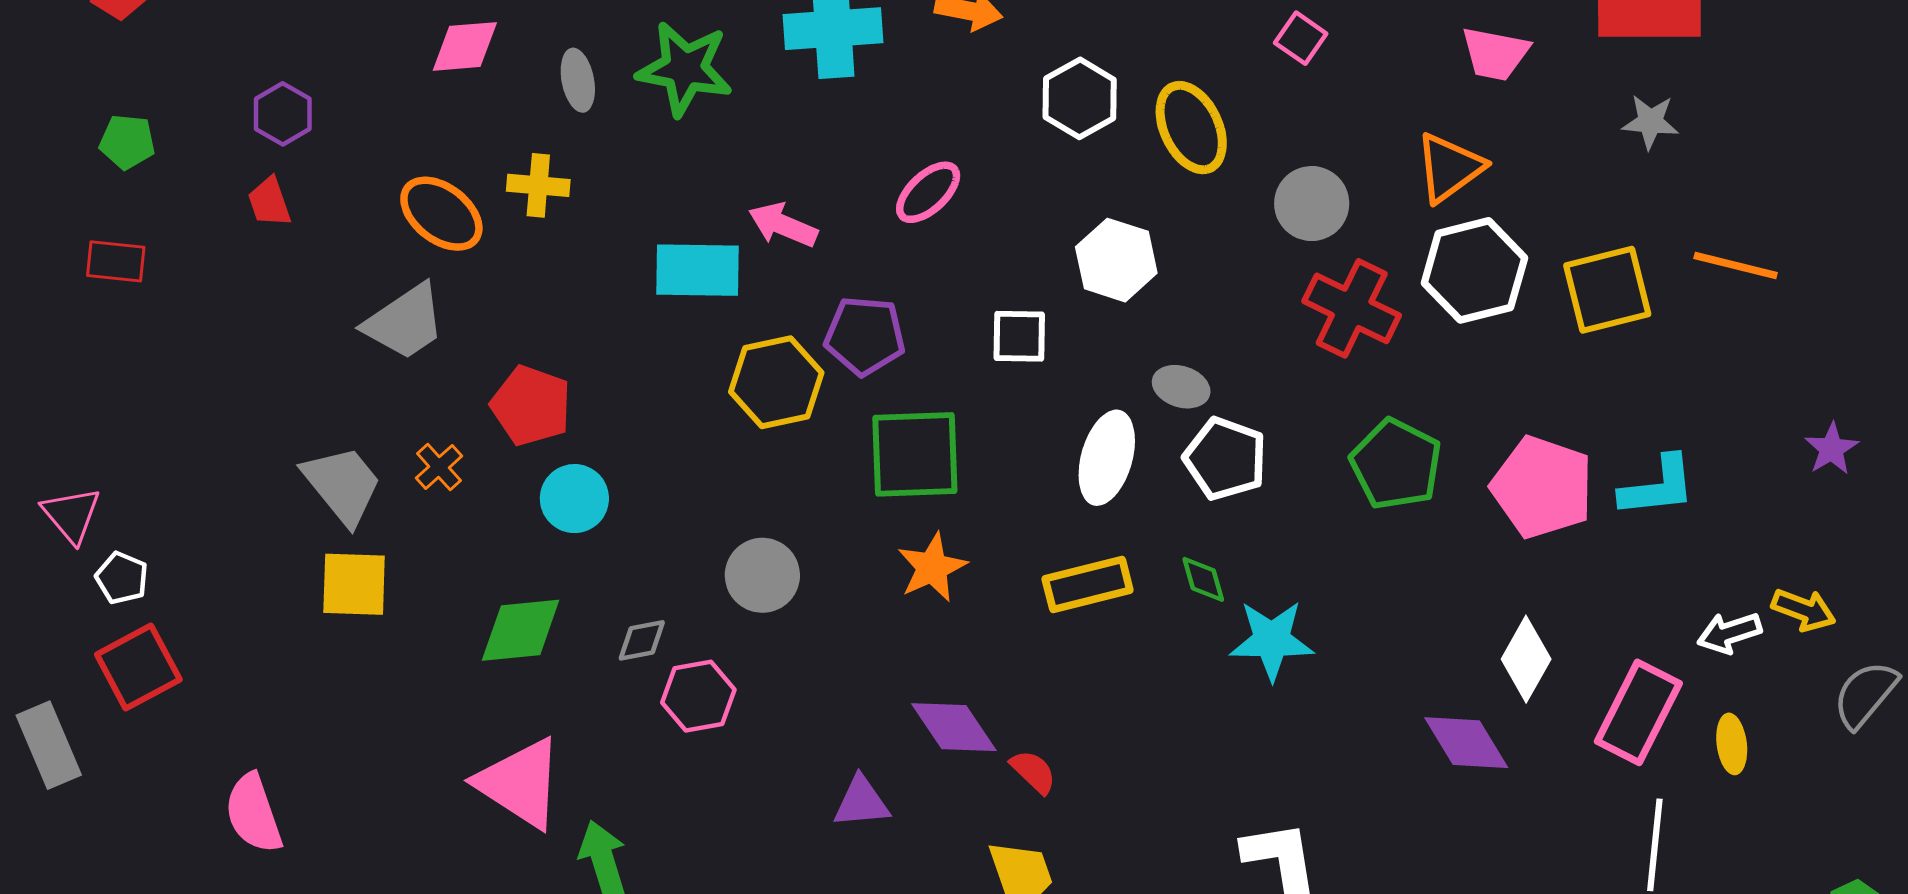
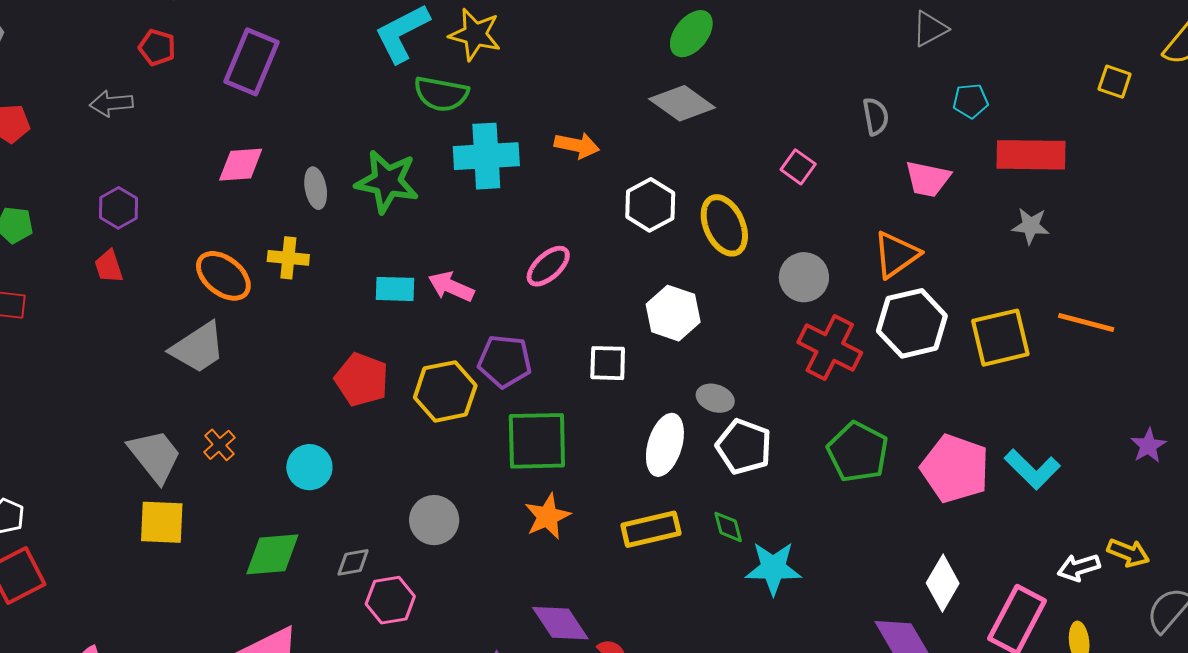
cyan rectangle: (698, 270) -> (395, 289), moved, size x0.7
red pentagon: (531, 406) -> (362, 379), moved
cyan L-shape: (1658, 486) -> (1032, 469), turned 50

